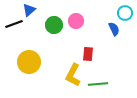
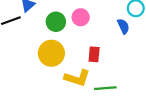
yellow circle: (29, 62) -> (51, 53), moved
yellow L-shape: (73, 75) -> (77, 78), turned -100

